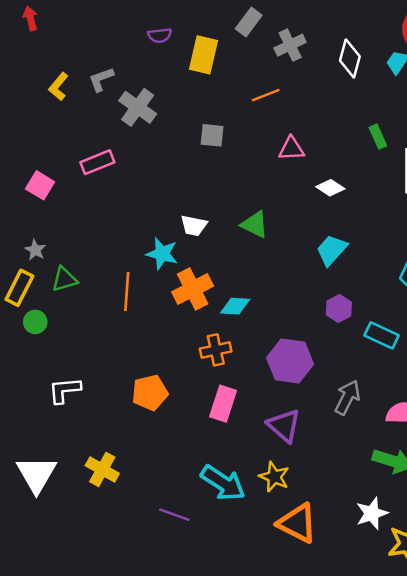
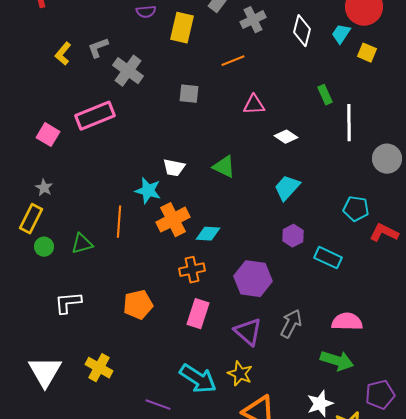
pink rectangle: (97, 162) -> (95, 116), size x1.4
green triangle: (65, 279) -> (82, 244), moved
gray arrow: (347, 398) -> (291, 324), moved

